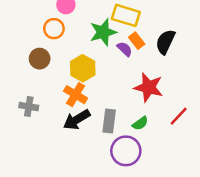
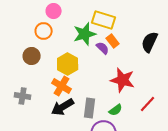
black semicircle: (165, 42) -> (150, 42), moved

